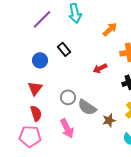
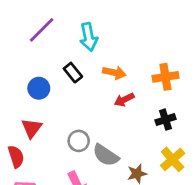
cyan arrow: (75, 13) -> (89, 37), moved
orange arrow: (110, 29) -> (114, 73), moved, turned 56
red semicircle: (36, 113) -> (16, 157), moved

